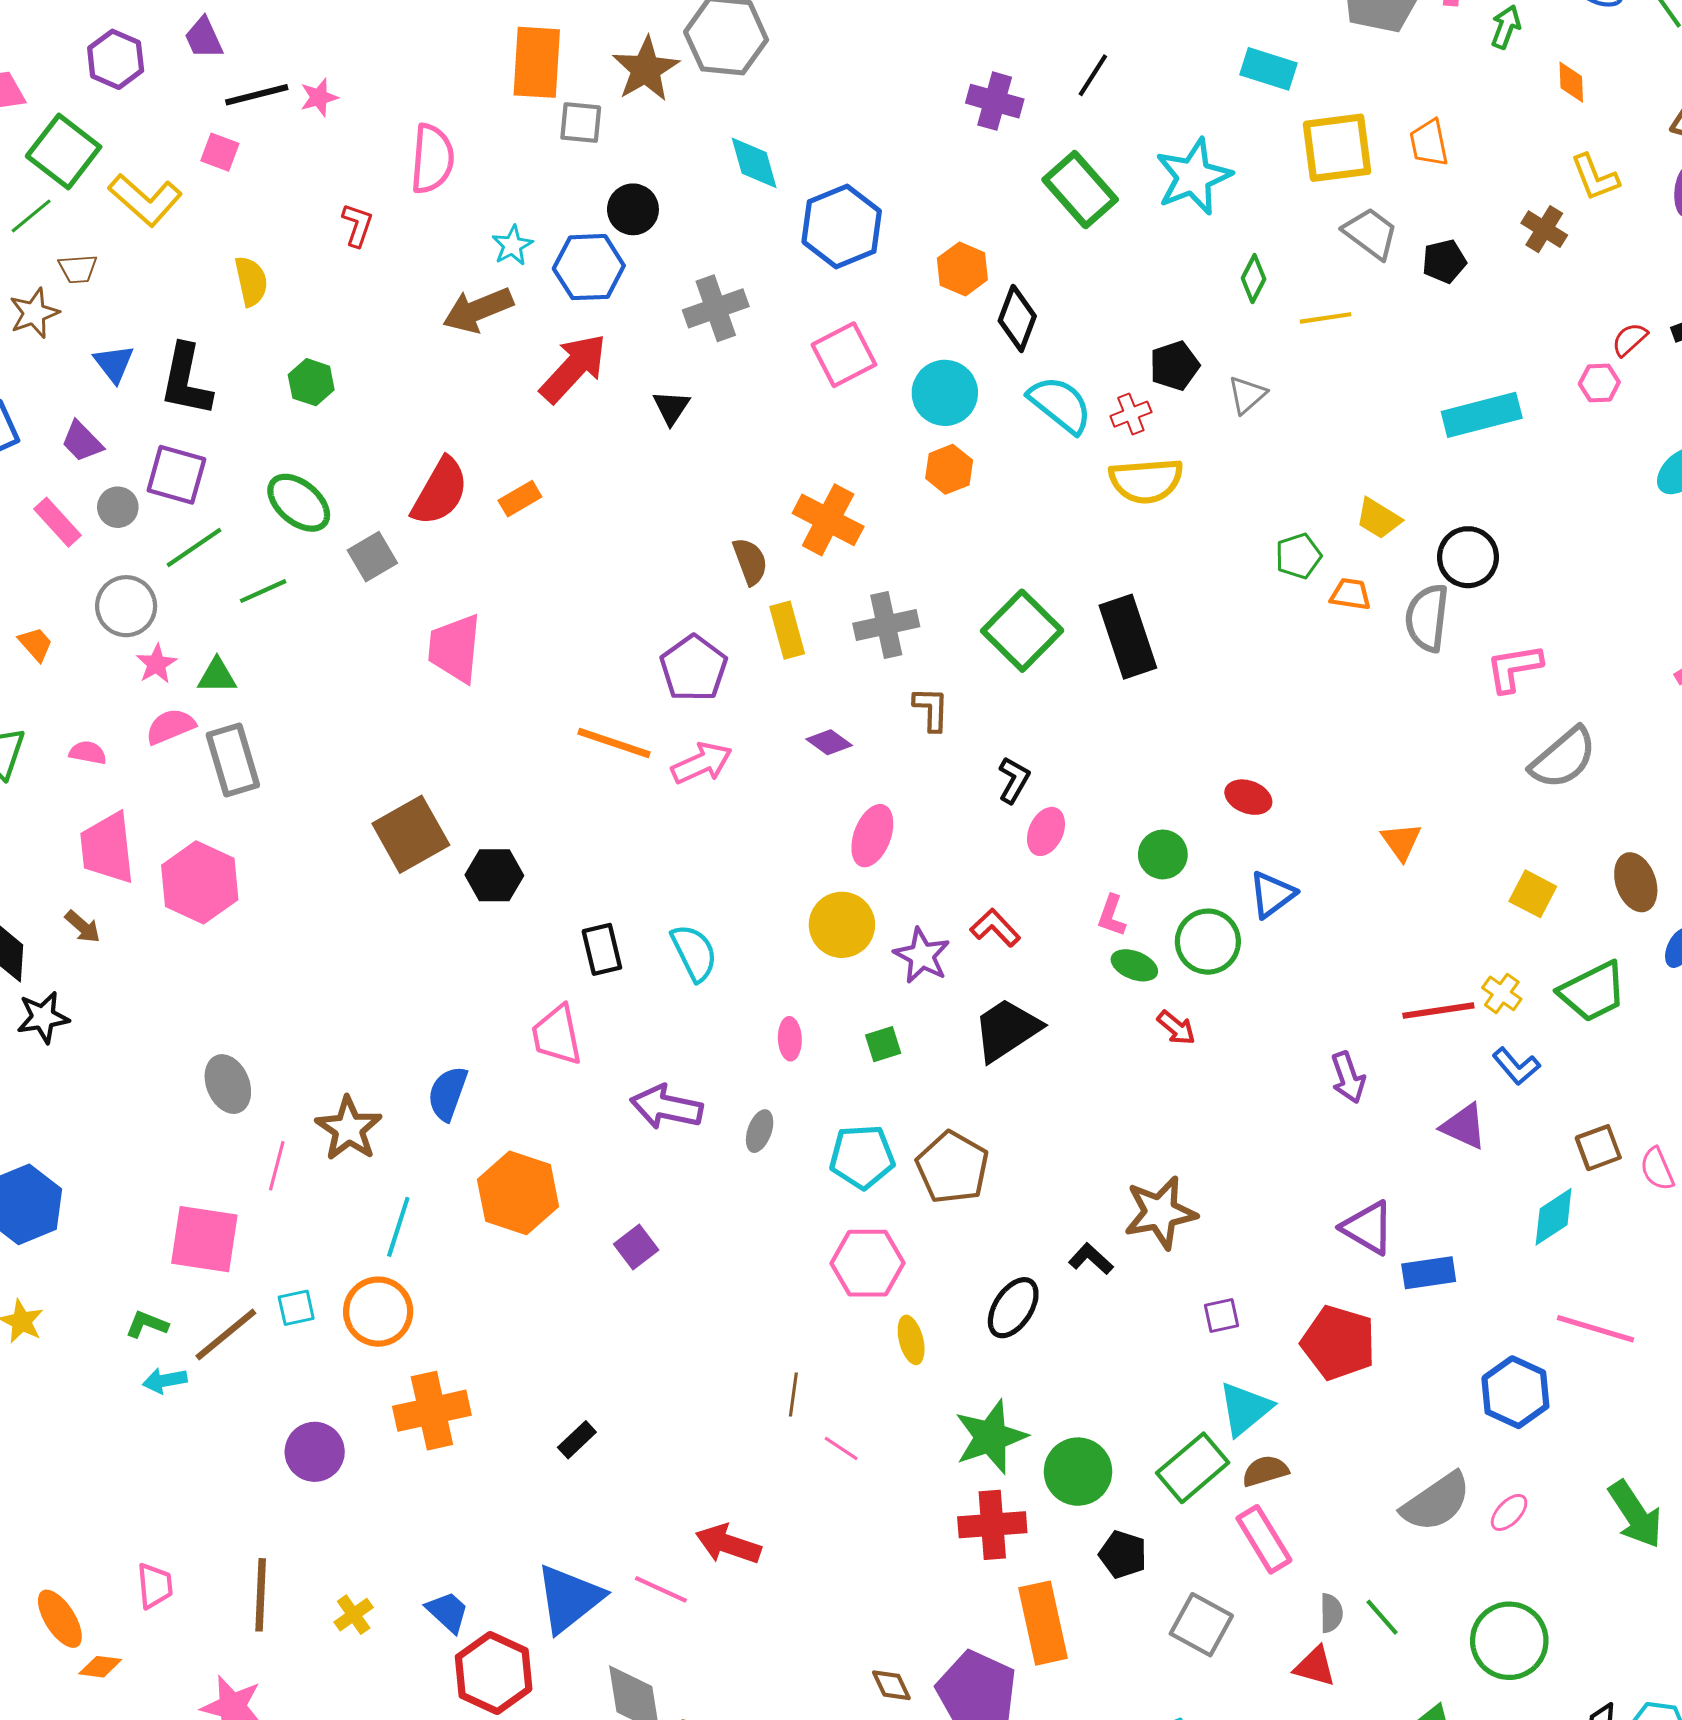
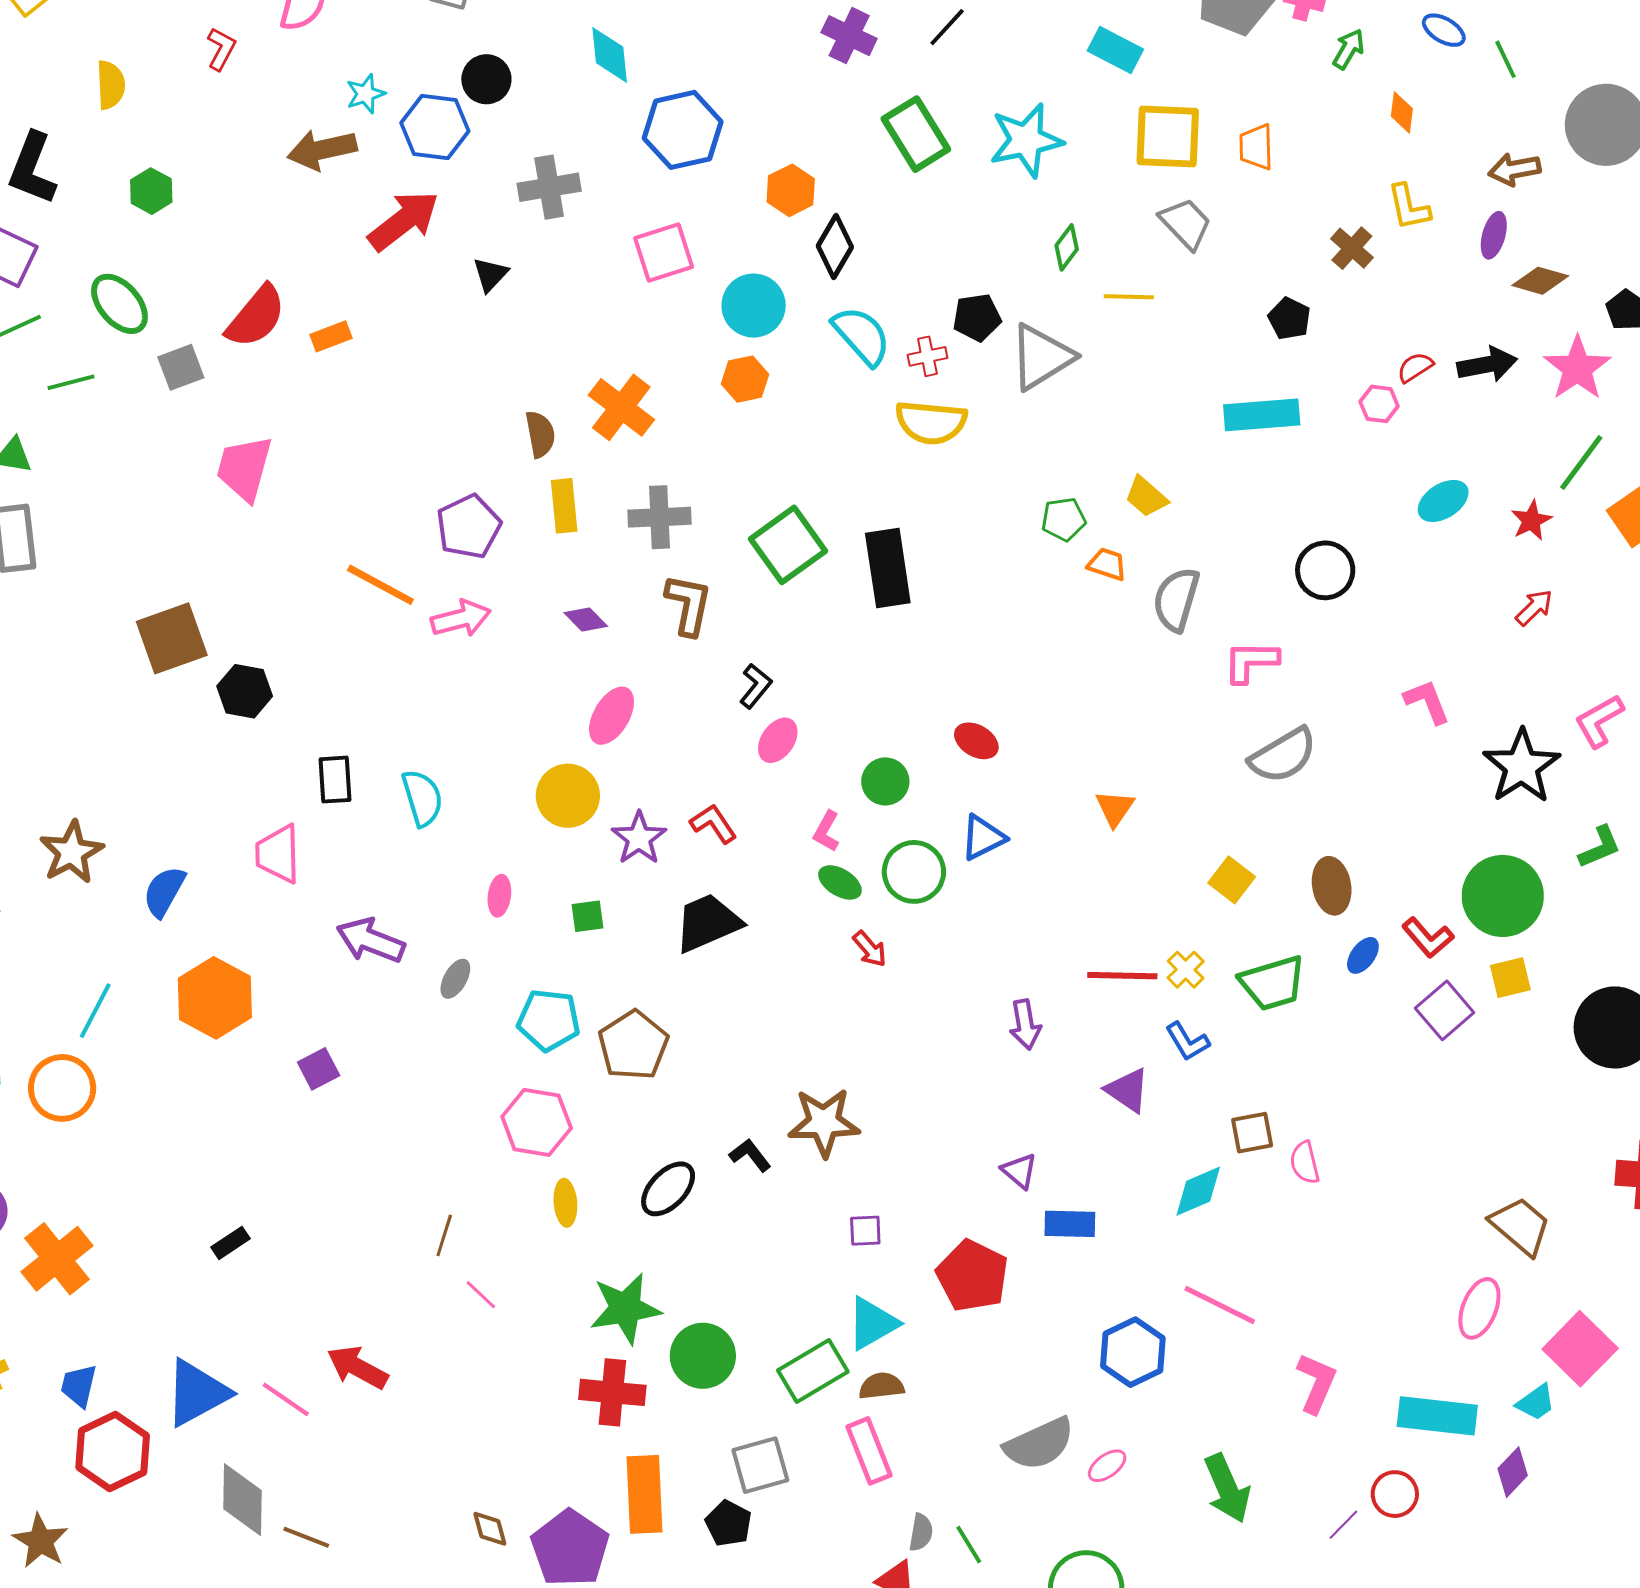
black pentagon: (1444, 261) -> (1289, 319), moved, turned 30
gray triangle: (1247, 395) -> (1041, 357), size x1.8
black circle: (1468, 557) -> (1325, 570), moved
brown L-shape: (931, 709) -> (688, 605), size x1.4
brown star: (349, 1129) -> (71, 852), moved
purple triangle: (1368, 1228) -> (1019, 1171), size x0.7
orange cross: (432, 1411) -> (57, 1259), moved, turned -36
black pentagon: (1123, 1555) -> (728, 1523), moved
blue trapezoid: (448, 1612) -> (79, 1386), turned -129
gray square: (1201, 1625) -> (760, 1465), moved, turned 36

